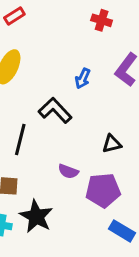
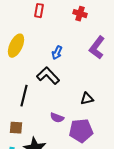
red rectangle: (14, 16) -> (39, 11), moved, turned -48
blue arrow: (83, 78) -> (57, 53), moved

